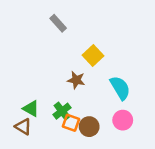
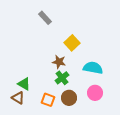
cyan semicircle: (120, 88) -> (93, 68), turned -48
green cross: (62, 111) -> (62, 78), moved
orange square: (71, 123) -> (48, 100), moved

